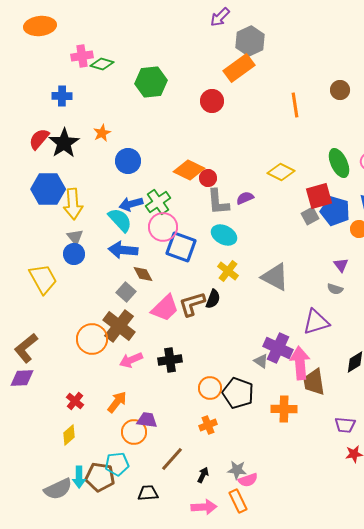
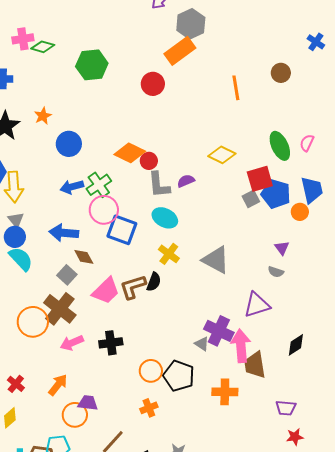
cyan semicircle: (120, 220) -> (21, 259), moved

